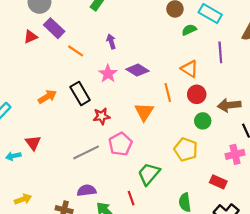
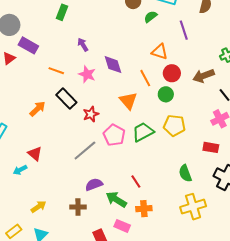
orange line: (76, 51) -> (56, 71), moved
purple diamond: (138, 70) -> (113, 65), turned 55
green circle: (203, 121) -> (166, 94), moved
green trapezoid: (149, 174) -> (143, 132), moved, turned 35

